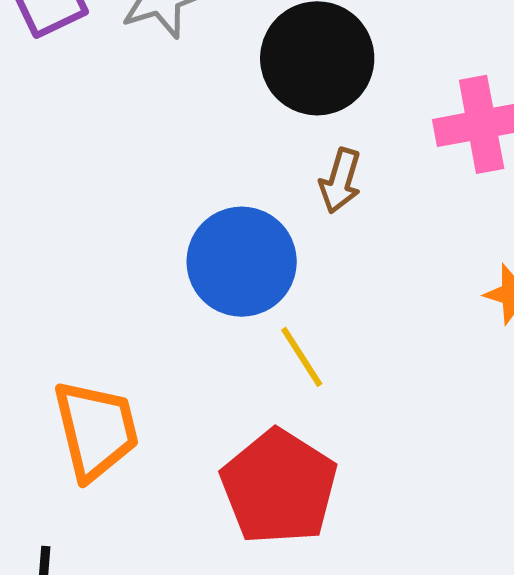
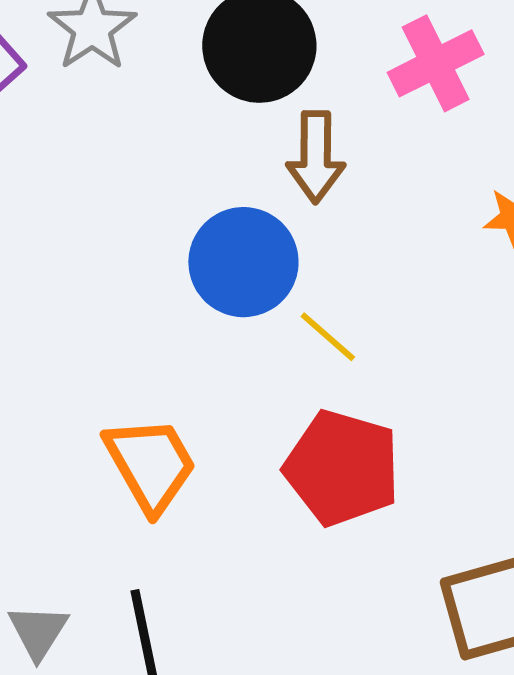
brown arrow: (340, 181) -> (316, 157), size x1.4

